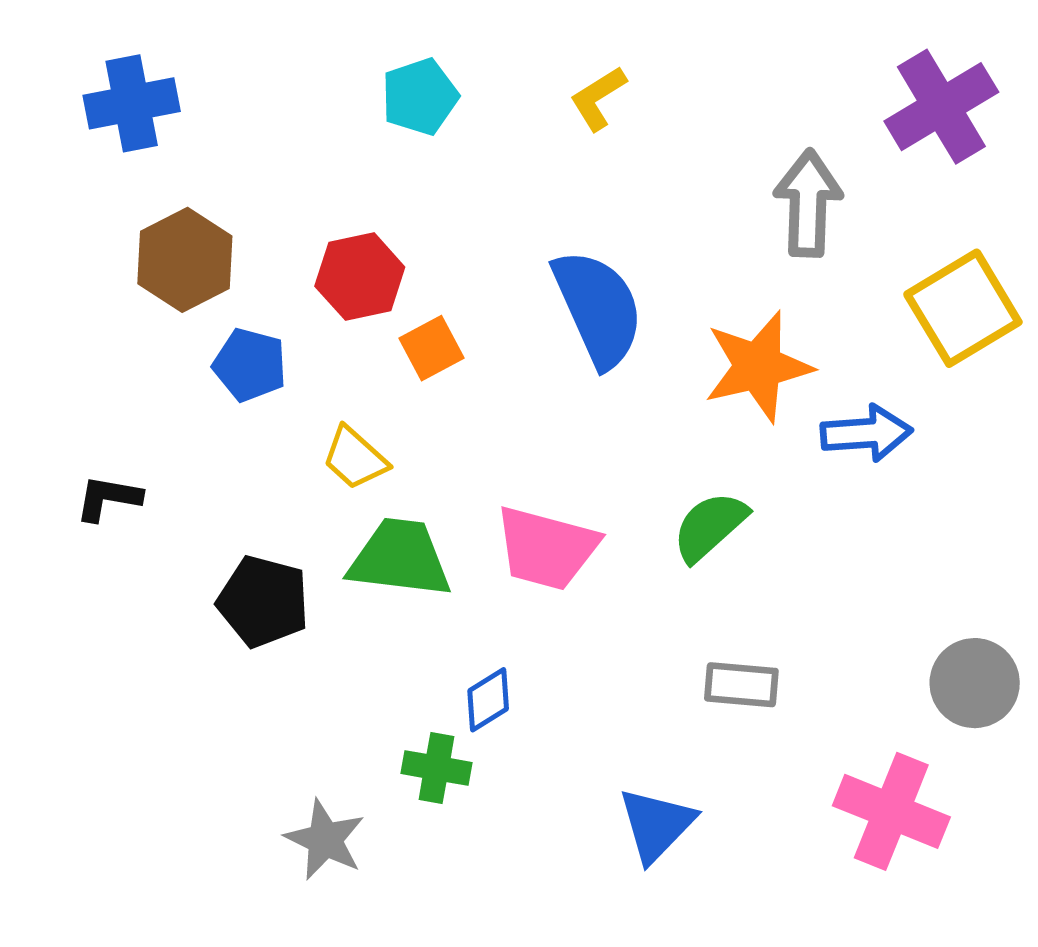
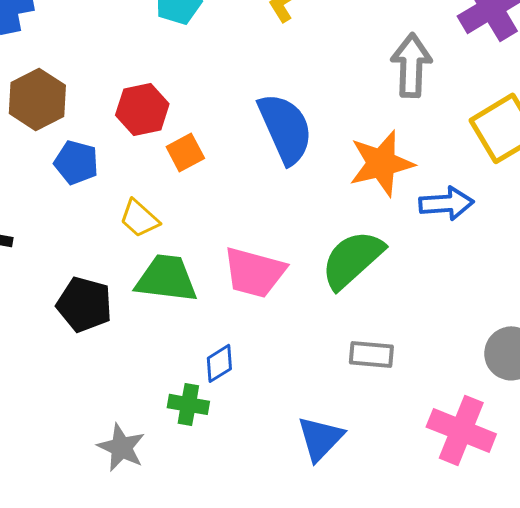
green semicircle: (710, 526) -> (352, 259), size x1.4

